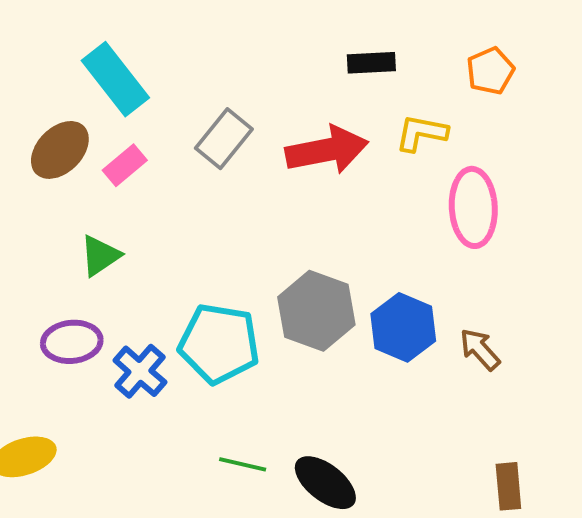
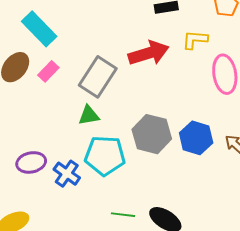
gray rectangle: (224, 139) -> (98, 77), moved, size x1.4
green triangle: (100, 256) -> (89, 115), moved, turned 30

